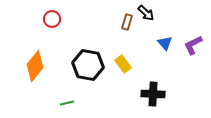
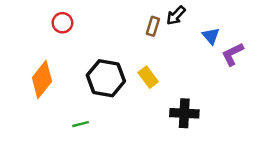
black arrow: (146, 13) -> (176, 15), turned 90
blue triangle: (165, 43) -> (211, 36), moved

